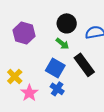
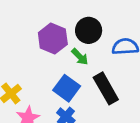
purple hexagon: (24, 33) -> (53, 38), moved

